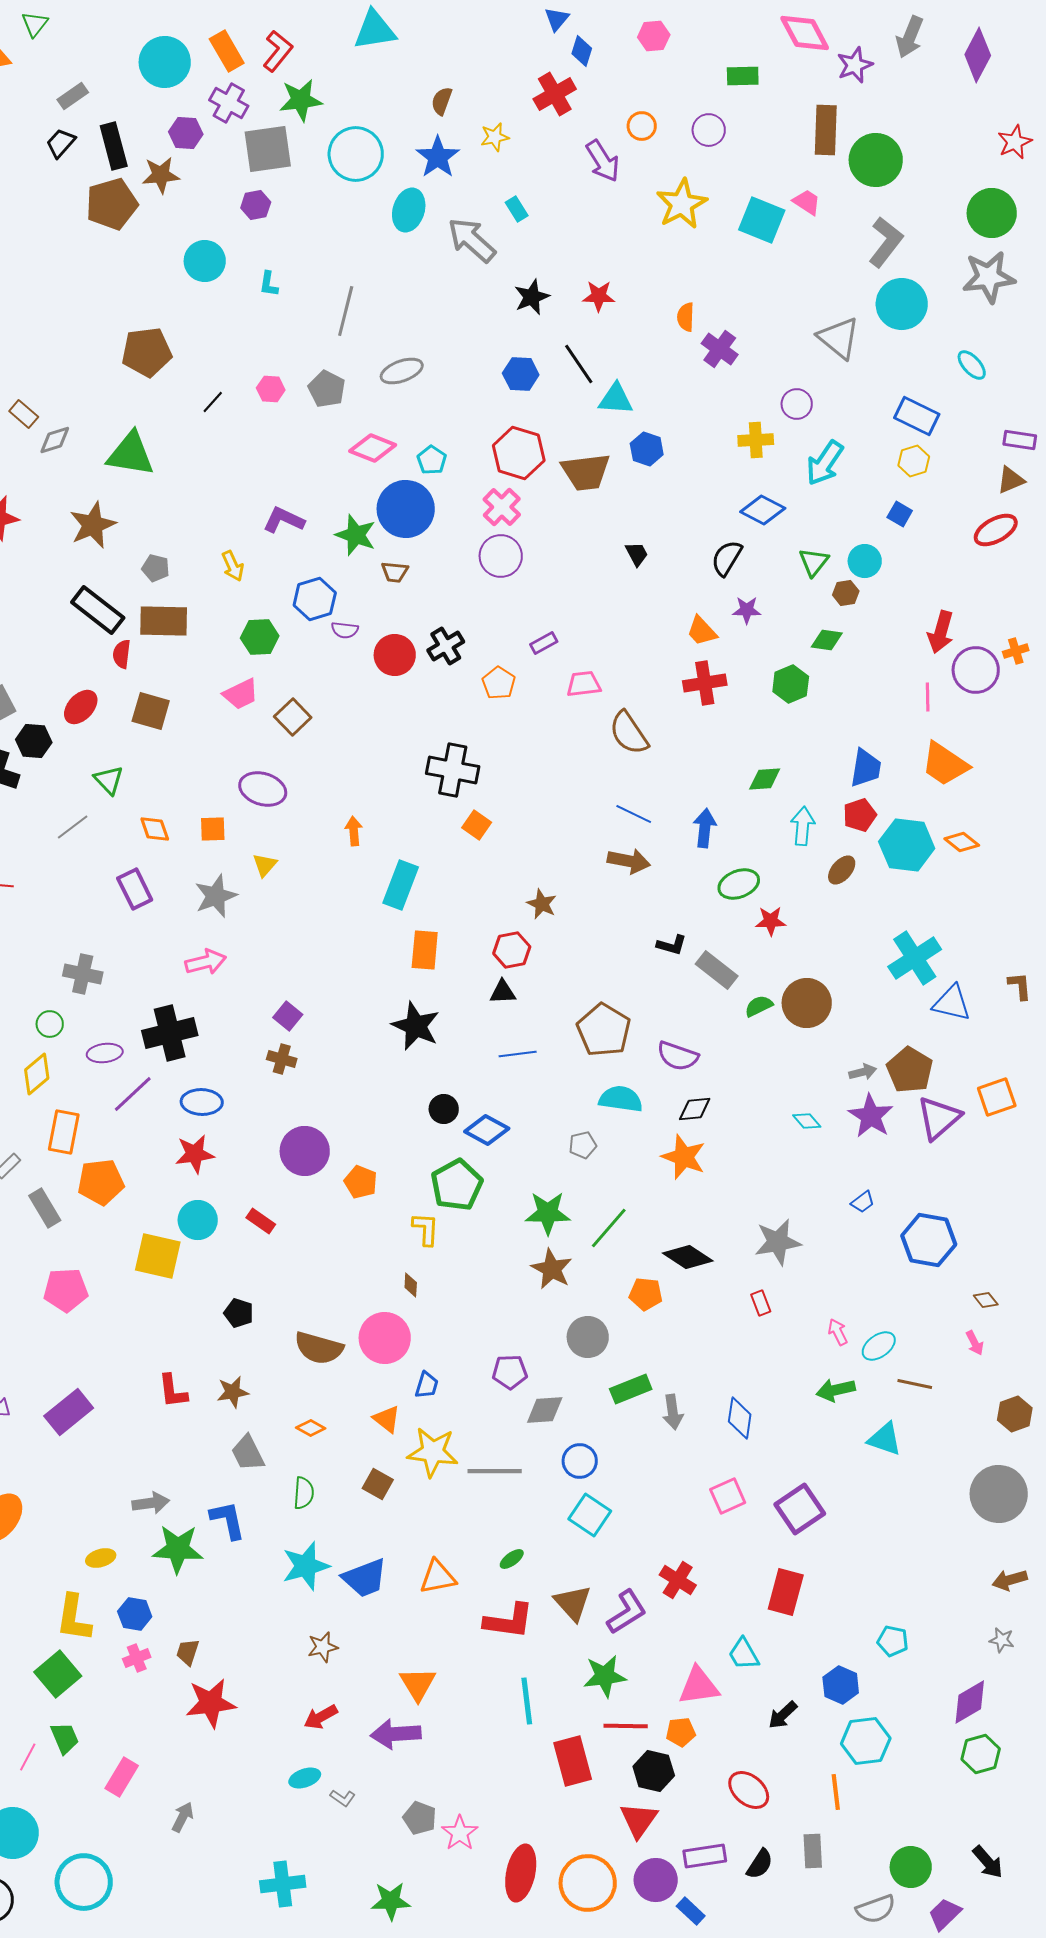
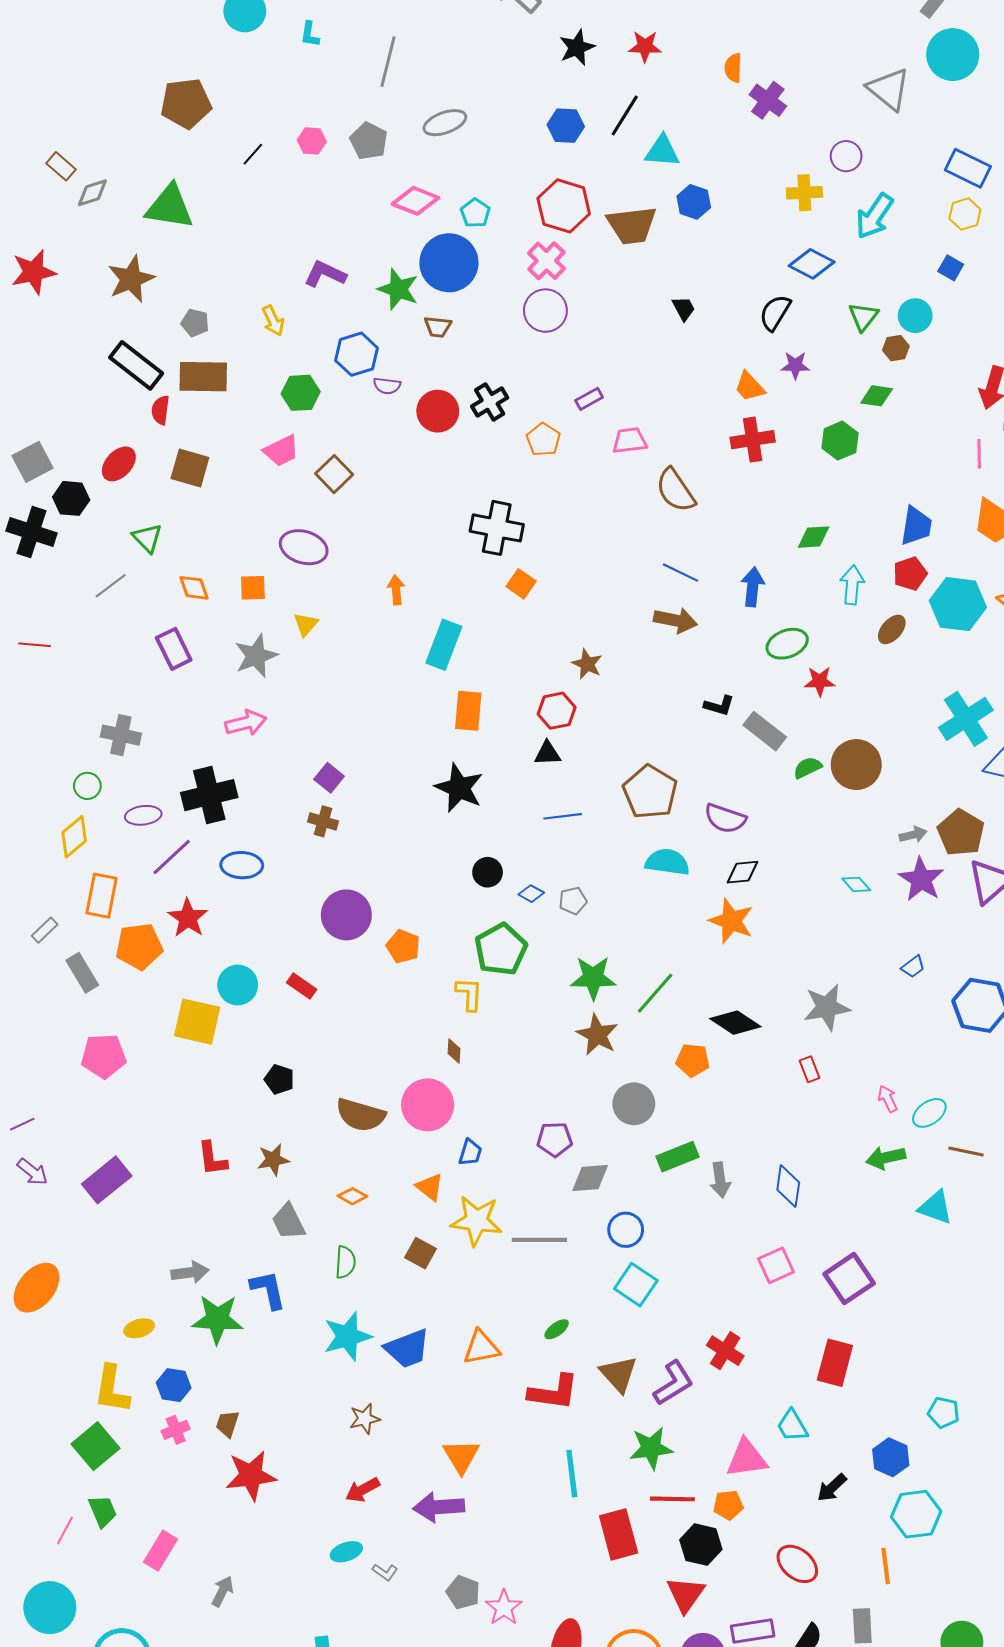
black line: (579, 364) -> (625, 116), turned 66
blue diamond: (487, 1130) -> (531, 894), size x0.6
gray pentagon: (583, 1145) -> (573, 901), moved
red star: (195, 1154) -> (188, 918), moved, turned -30

